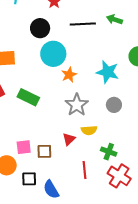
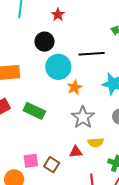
black line: (83, 24) -> (92, 54), moved
red triangle: (69, 139) -> (76, 152), turned 40
brown square: (44, 151) -> (52, 165), turned 35

